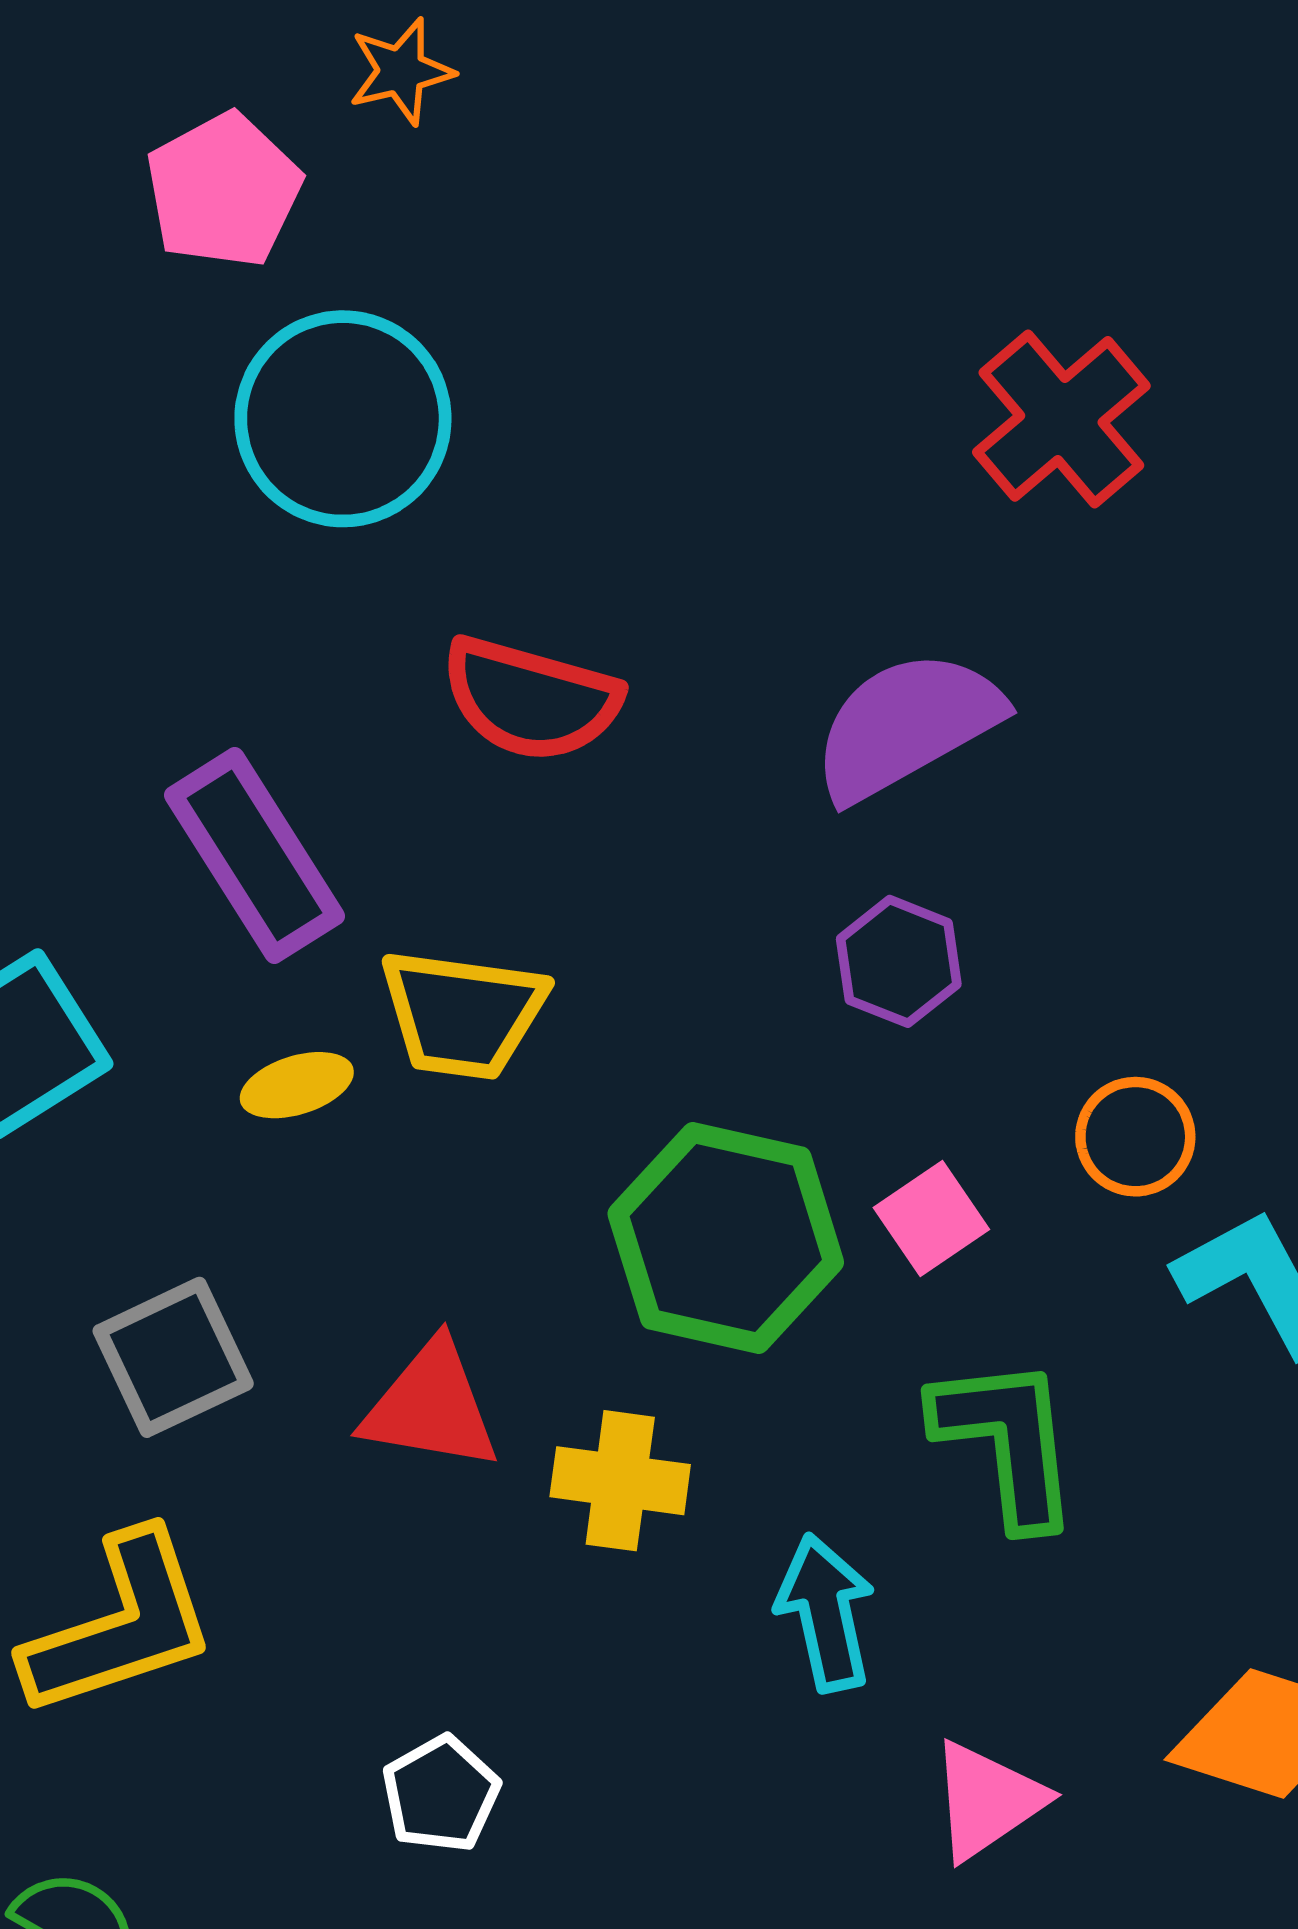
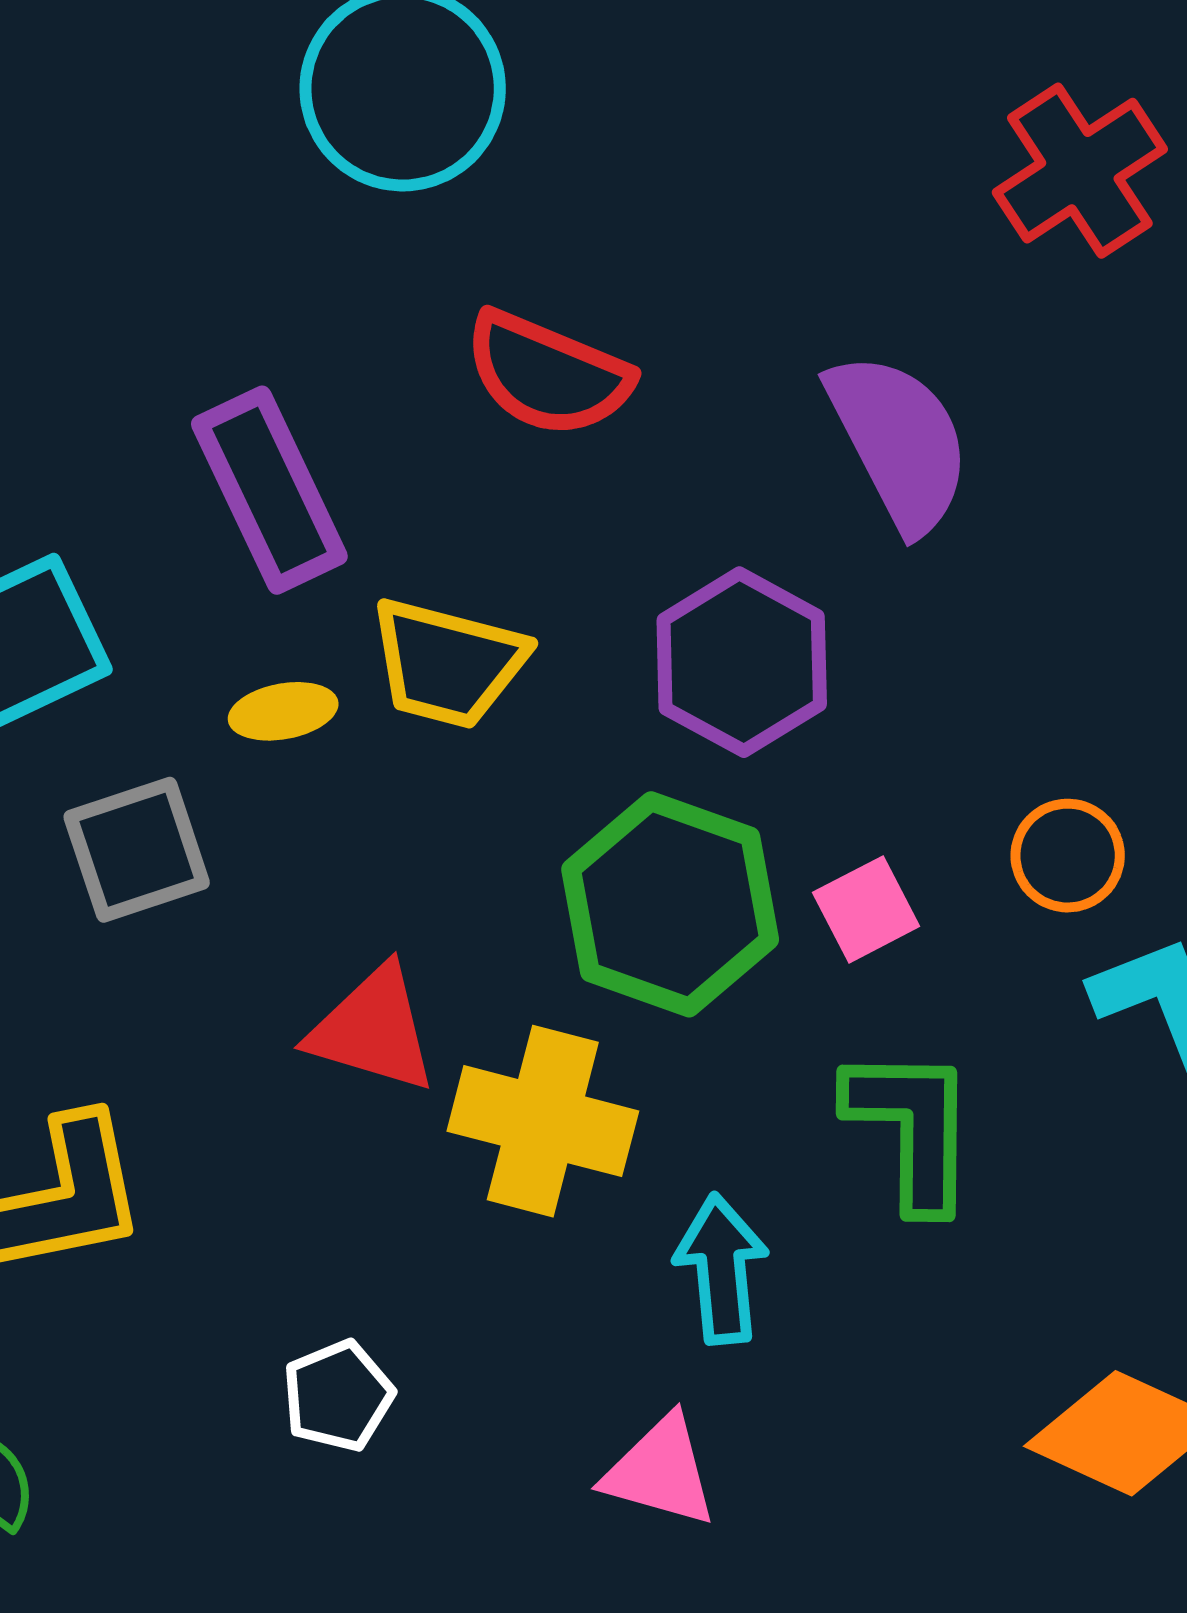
purple semicircle: (907, 725) -> (899, 442), turned 85
purple hexagon: (899, 961) -> (742, 662), moved, size x1.5
gray square: (173, 1357) -> (137, 850), moved
yellow cross: (620, 1481) -> (543, 1121), size x1.4
pink triangle: (987, 1800) -> (660, 1471), moved, turned 43

